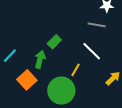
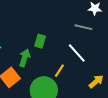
green rectangle: (54, 42) -> (40, 41), turned -32

